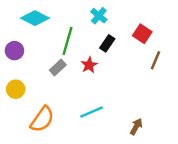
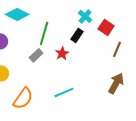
cyan cross: (99, 16) -> (85, 16), moved
brown arrow: (136, 127) -> (116, 83), moved, size x1.5

